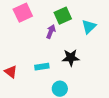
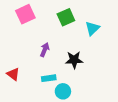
purple arrow: (51, 32) -> (45, 50), moved
cyan rectangle: (42, 67) -> (49, 78), moved

